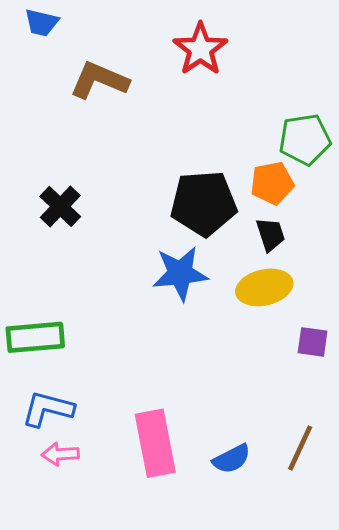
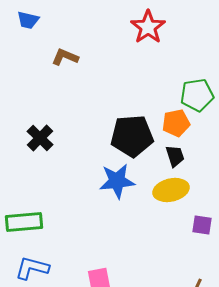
red star: (200, 49) -> (148, 27), moved
brown L-shape: (99, 80) -> (65, 57), size x0.7

